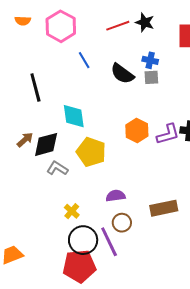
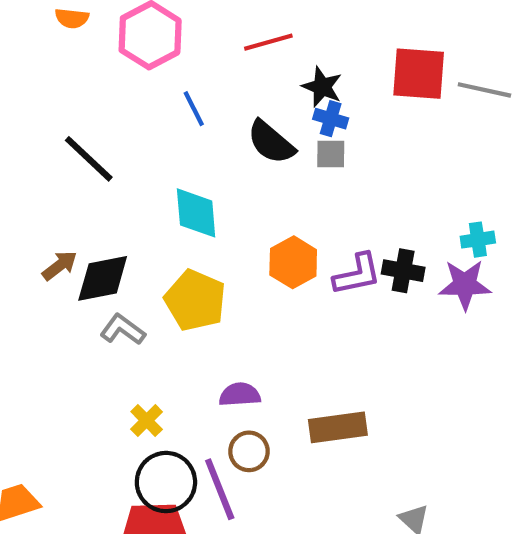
black star: (145, 22) -> (322, 87), moved
black line: (35, 88) -> (89, 159), turned -36
cyan diamond: (74, 116) -> (196, 213), moved

